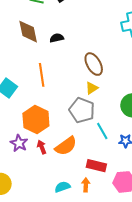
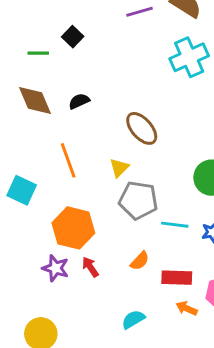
yellow triangle: (92, 88) -> (119, 168), moved
cyan line: (102, 131) -> (175, 225), turned -42
orange semicircle: (66, 146) -> (140, 261), moved, size x0.6
orange arrow: (86, 185) -> (187, 308), moved, turned -56

